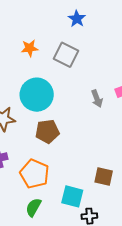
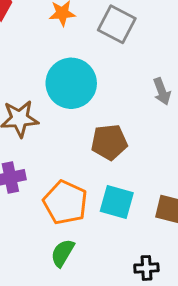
brown pentagon: (47, 131) -> (109, 142), moved
cyan square: (72, 196) -> (117, 202), moved

